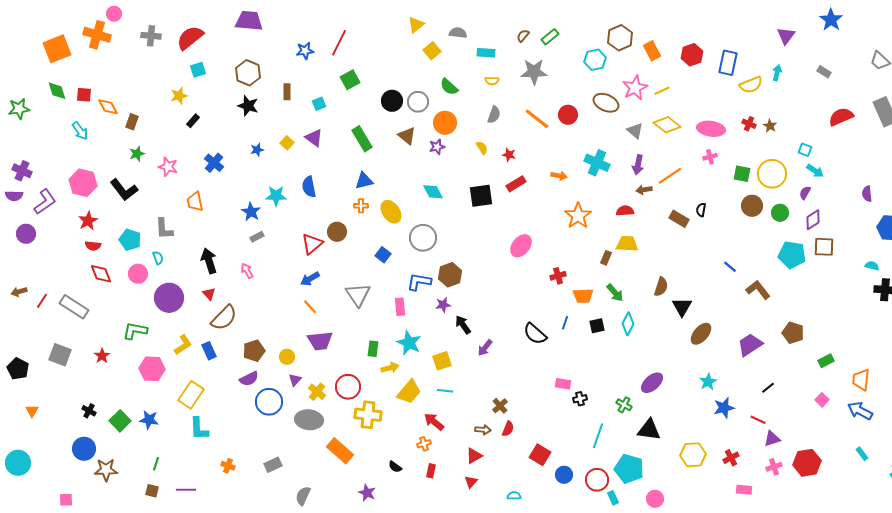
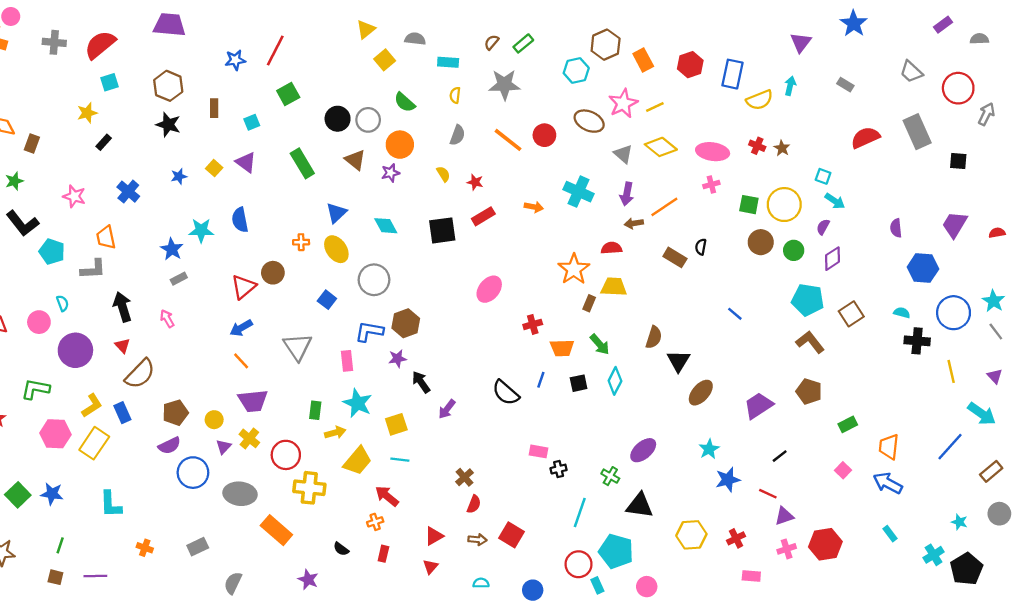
yellow semicircle: (492, 81) -> (455, 95), turned 96
green star: (137, 154) -> (14, 181), moved
blue triangle: (364, 181) -> (336, 213), moved, turned -30
orange star: (578, 216) -> (574, 269), moved
gray L-shape: (164, 229) -> (93, 269), moved, turned -90
cyan pentagon: (130, 240) -> (52, 252), moved
brown square: (824, 247) -> (851, 314), moved, turned -35
brown L-shape: (758, 290) -> (810, 342), moved
yellow cross: (317, 392) -> (249, 438), moved
yellow rectangle: (191, 395) -> (94, 443), moved
brown arrow: (483, 430) -> (477, 540), moved
blue circle: (564, 475) -> (533, 590), moved

